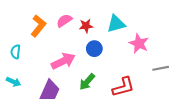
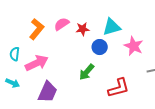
blue circle: (94, 49) -> (100, 47), moved
pink arrow: (63, 61) -> (37, 63), moved
green arrow: (87, 82) -> (87, 72), moved

